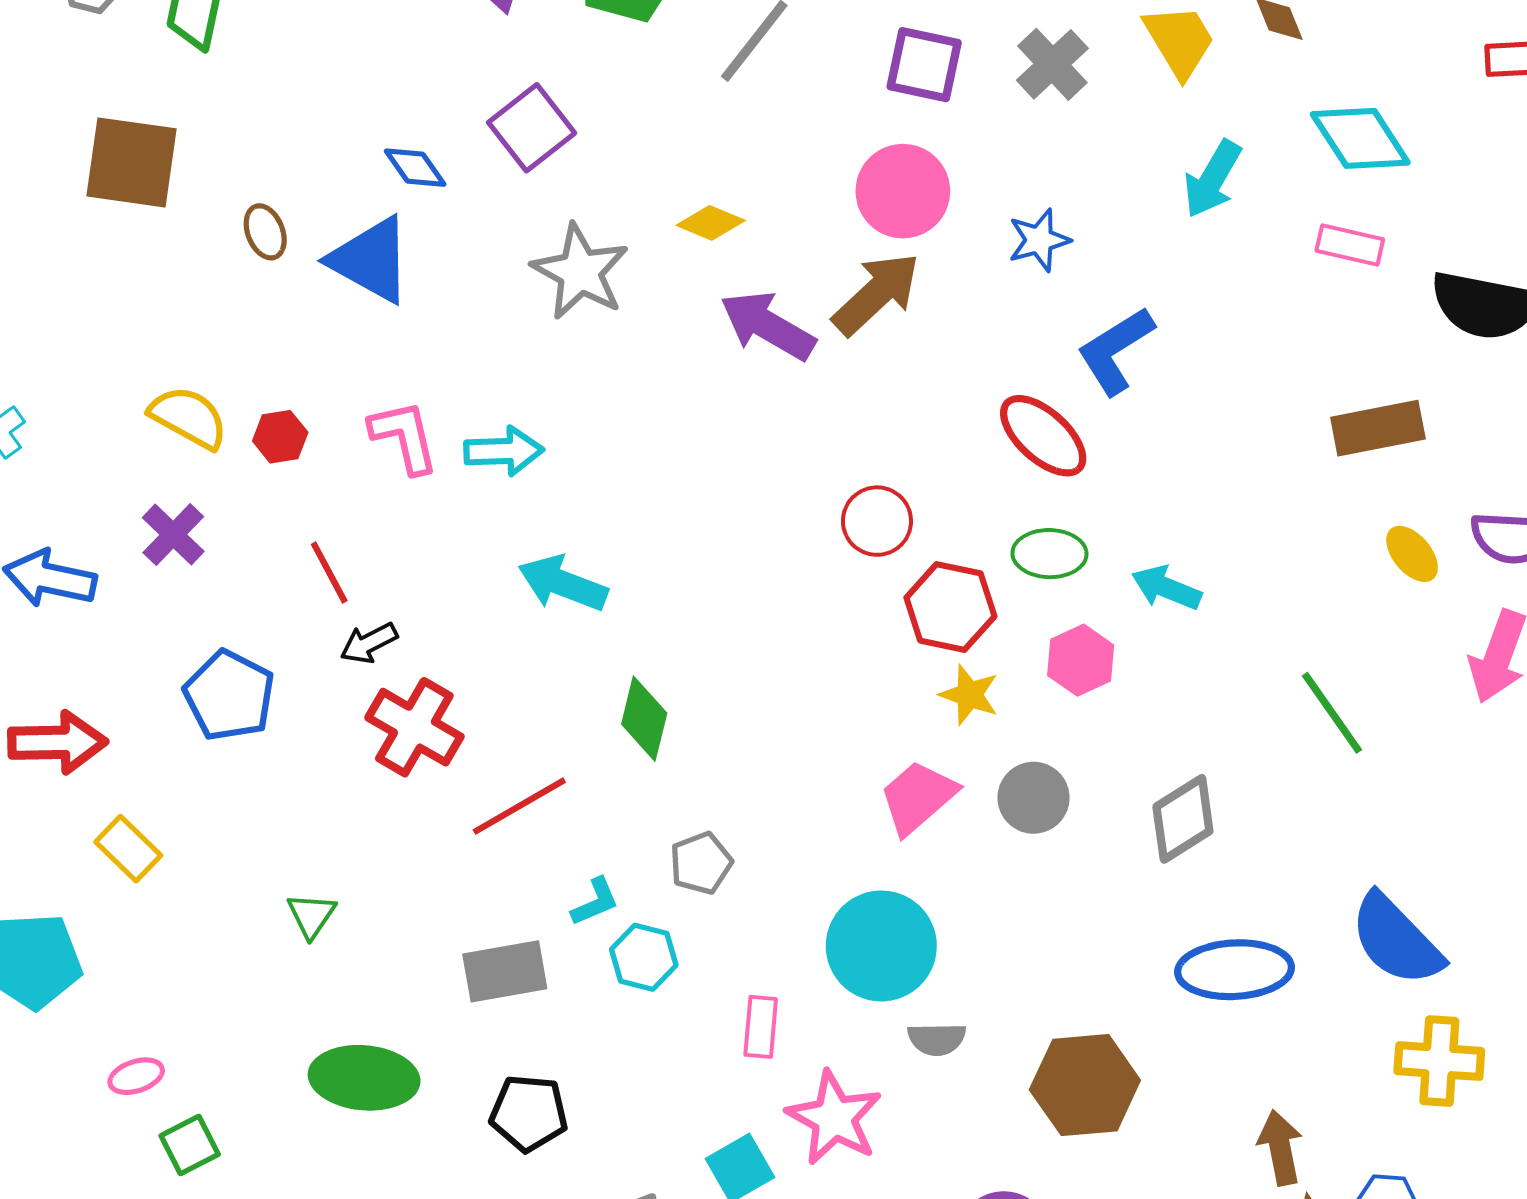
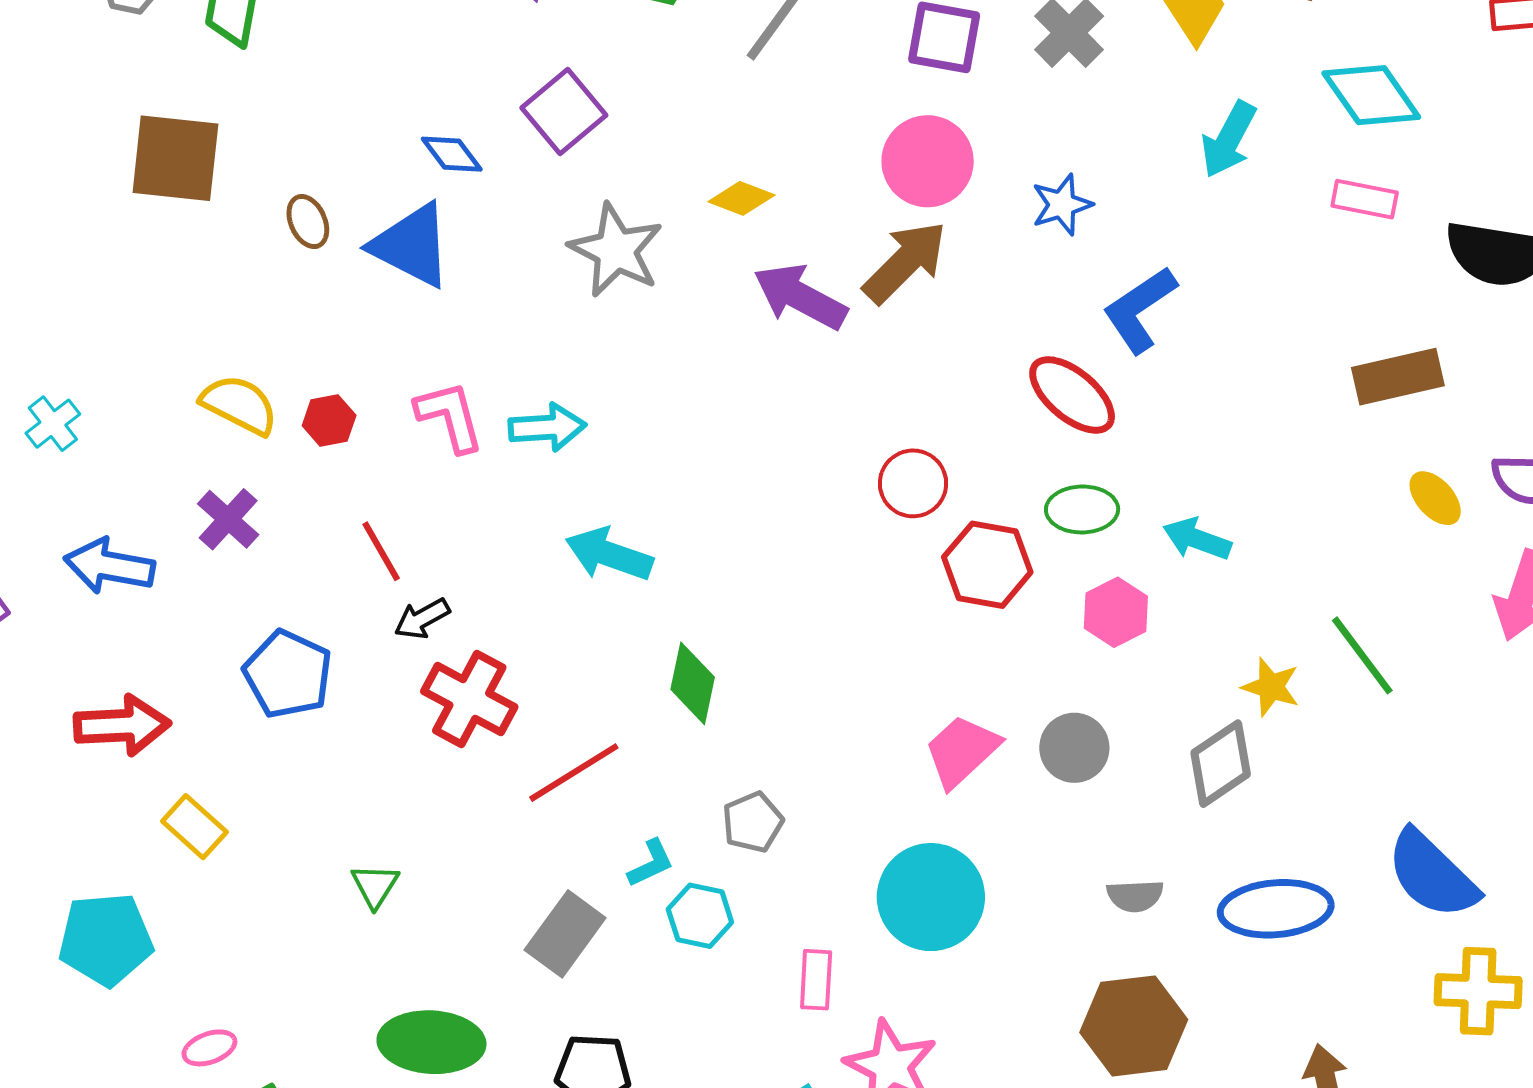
yellow star: (969, 695) -> (1271, 687), moved
gray rectangle: (505, 971) -> (565, 934), turned -42
gray semicircle: (937, 1039) -> (1135, 896), moved

